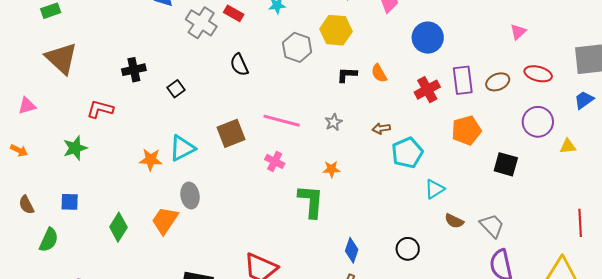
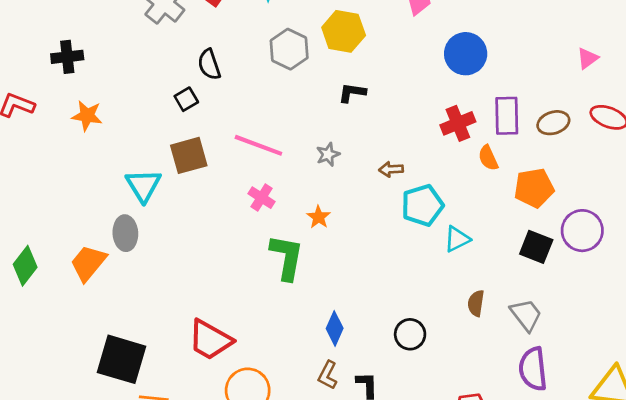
orange semicircle: (379, 73) -> (488, 158), moved
black square: (176, 89) -> (186, 99), moved
purple circle: (538, 122) -> (582, 231), moved
orange pentagon: (466, 130) -> (534, 188), moved
cyan triangle: (182, 148) -> (143, 185), moved, turned -40
orange star: (151, 160) -> (87, 116), moved
pink cross: (275, 161) -> (261, 198), moved
black square: (506, 164) -> (536, 247), moved
orange star: (331, 169) -> (319, 217), turned 30
cyan triangle: (435, 189) -> (457, 239), moved
brown semicircle: (454, 221) -> (476, 303), turned 66

